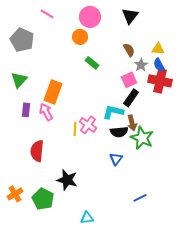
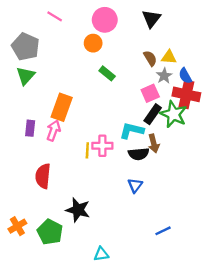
yellow triangle: (158, 49) -> (169, 57), moved
green triangle: (19, 80) -> (25, 76), moved
pink arrow: (46, 112) -> (53, 131), turned 48
pink cross: (88, 125) -> (102, 146), turned -36
green star: (142, 138) -> (174, 114), moved

